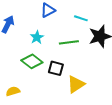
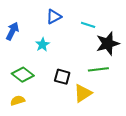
green line: (69, 42) -> (98, 69), moved
green diamond: (32, 61) -> (23, 75), moved

